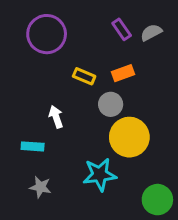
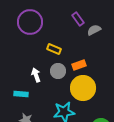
gray semicircle: (151, 33) -> (94, 30), moved
orange rectangle: (123, 73) -> (79, 65), moved
gray circle: (111, 104) -> (58, 71), moved

